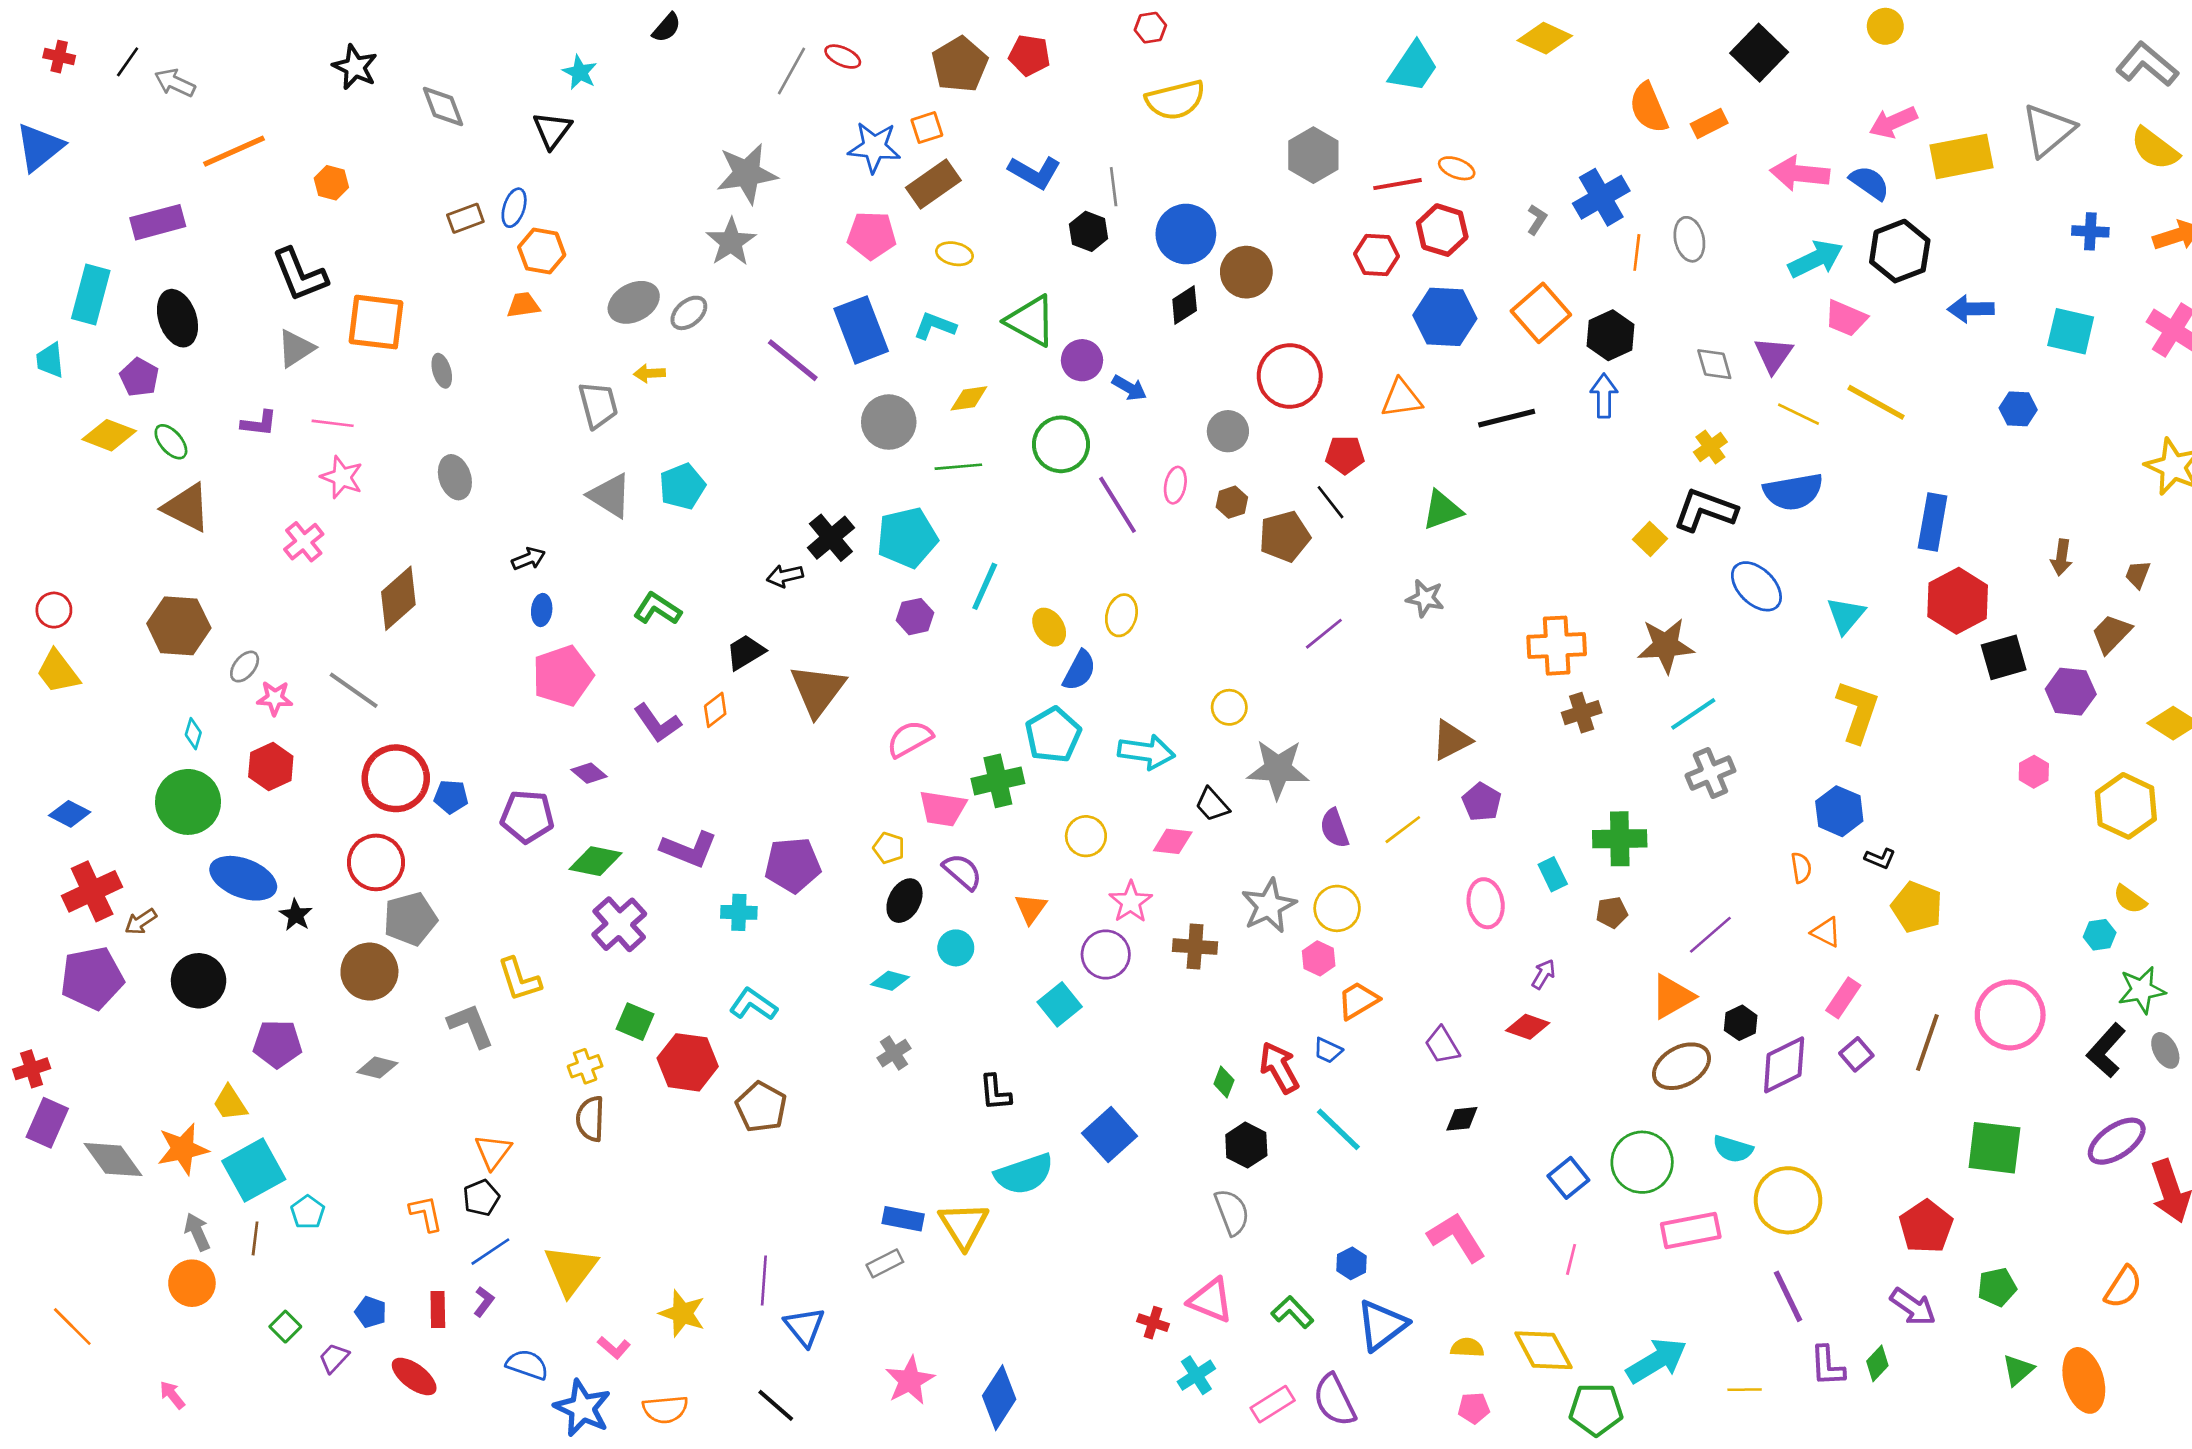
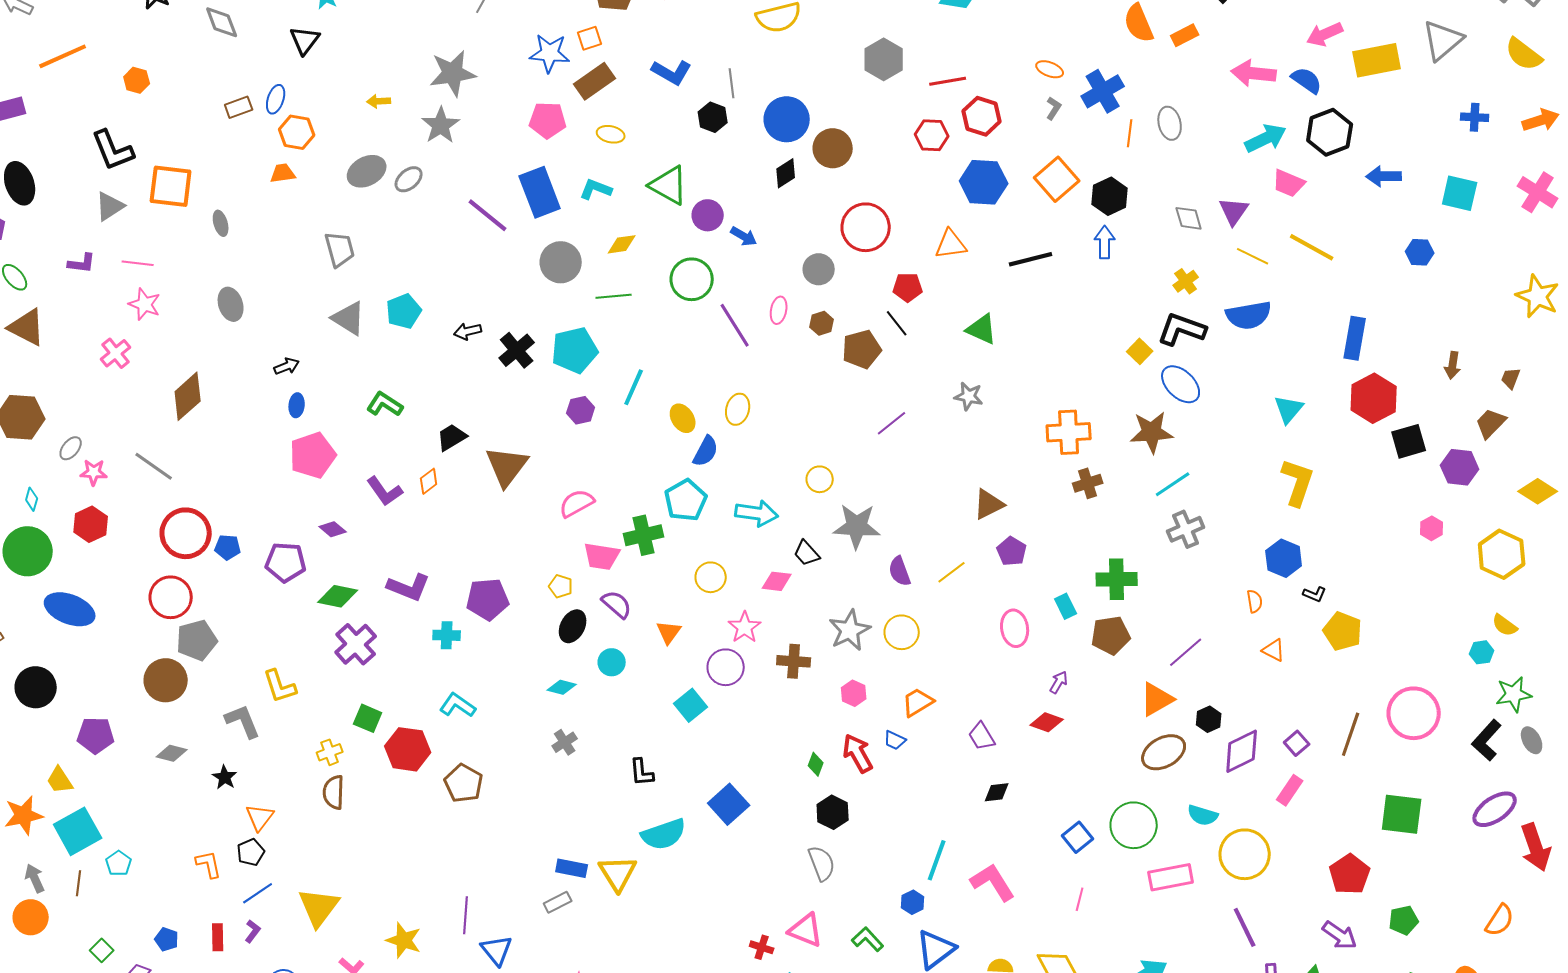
orange ellipse: (1457, 168) -> (1050, 69), moved
yellow arrow: (649, 373) -> (379, 101), moved
green triangle: (1442, 510) -> (982, 329), turned 44
black arrow: (785, 576) -> (468, 331), moved
blue ellipse: (1756, 586) -> (1181, 384), moved
brown pentagon: (1612, 912) -> (1111, 635), size x1.6
black star: (296, 915) -> (225, 777), moved
pink hexagon: (1319, 958) -> (854, 693), moved
pink rectangle: (1843, 998) -> (1290, 790), moved
cyan line: (1338, 1129) -> (937, 860), moved, turned 66

